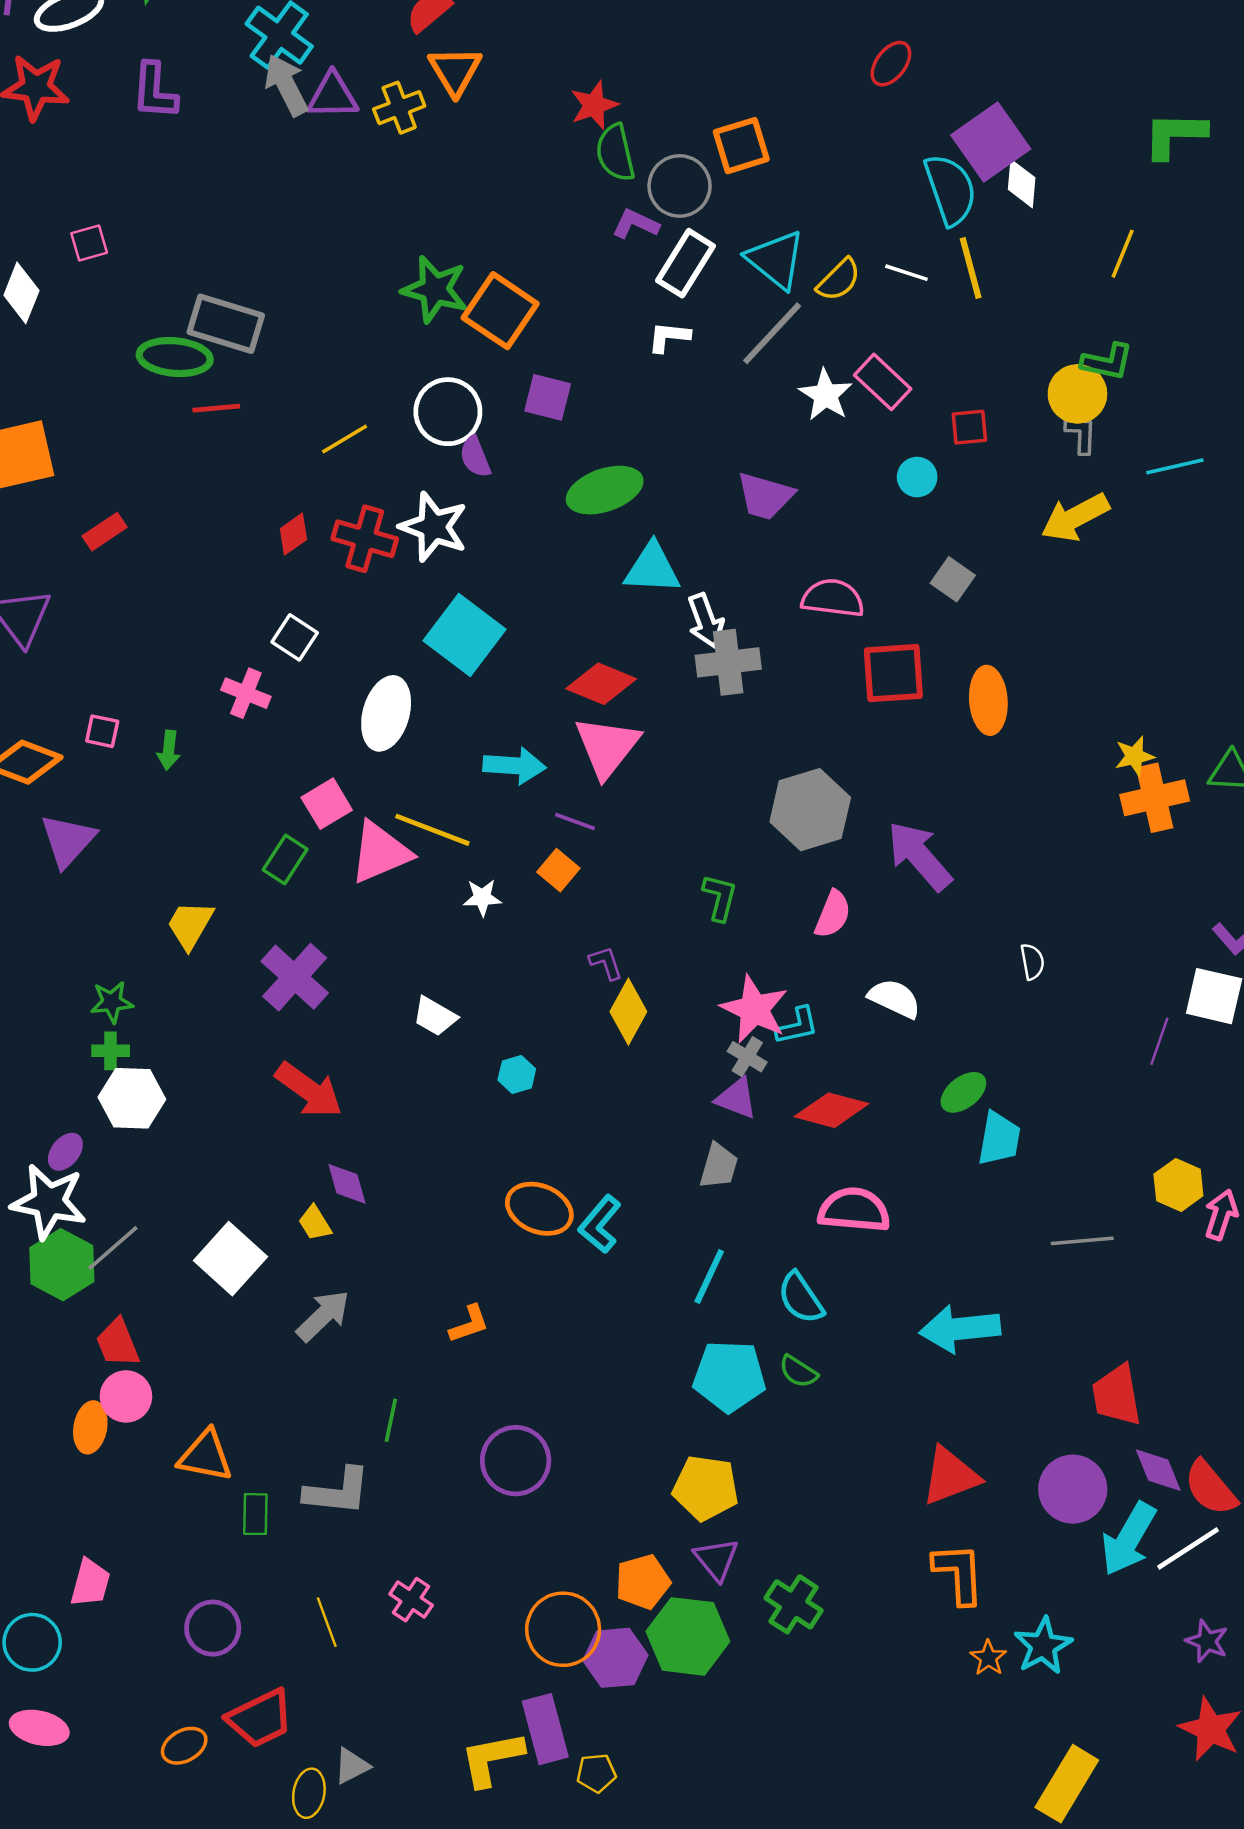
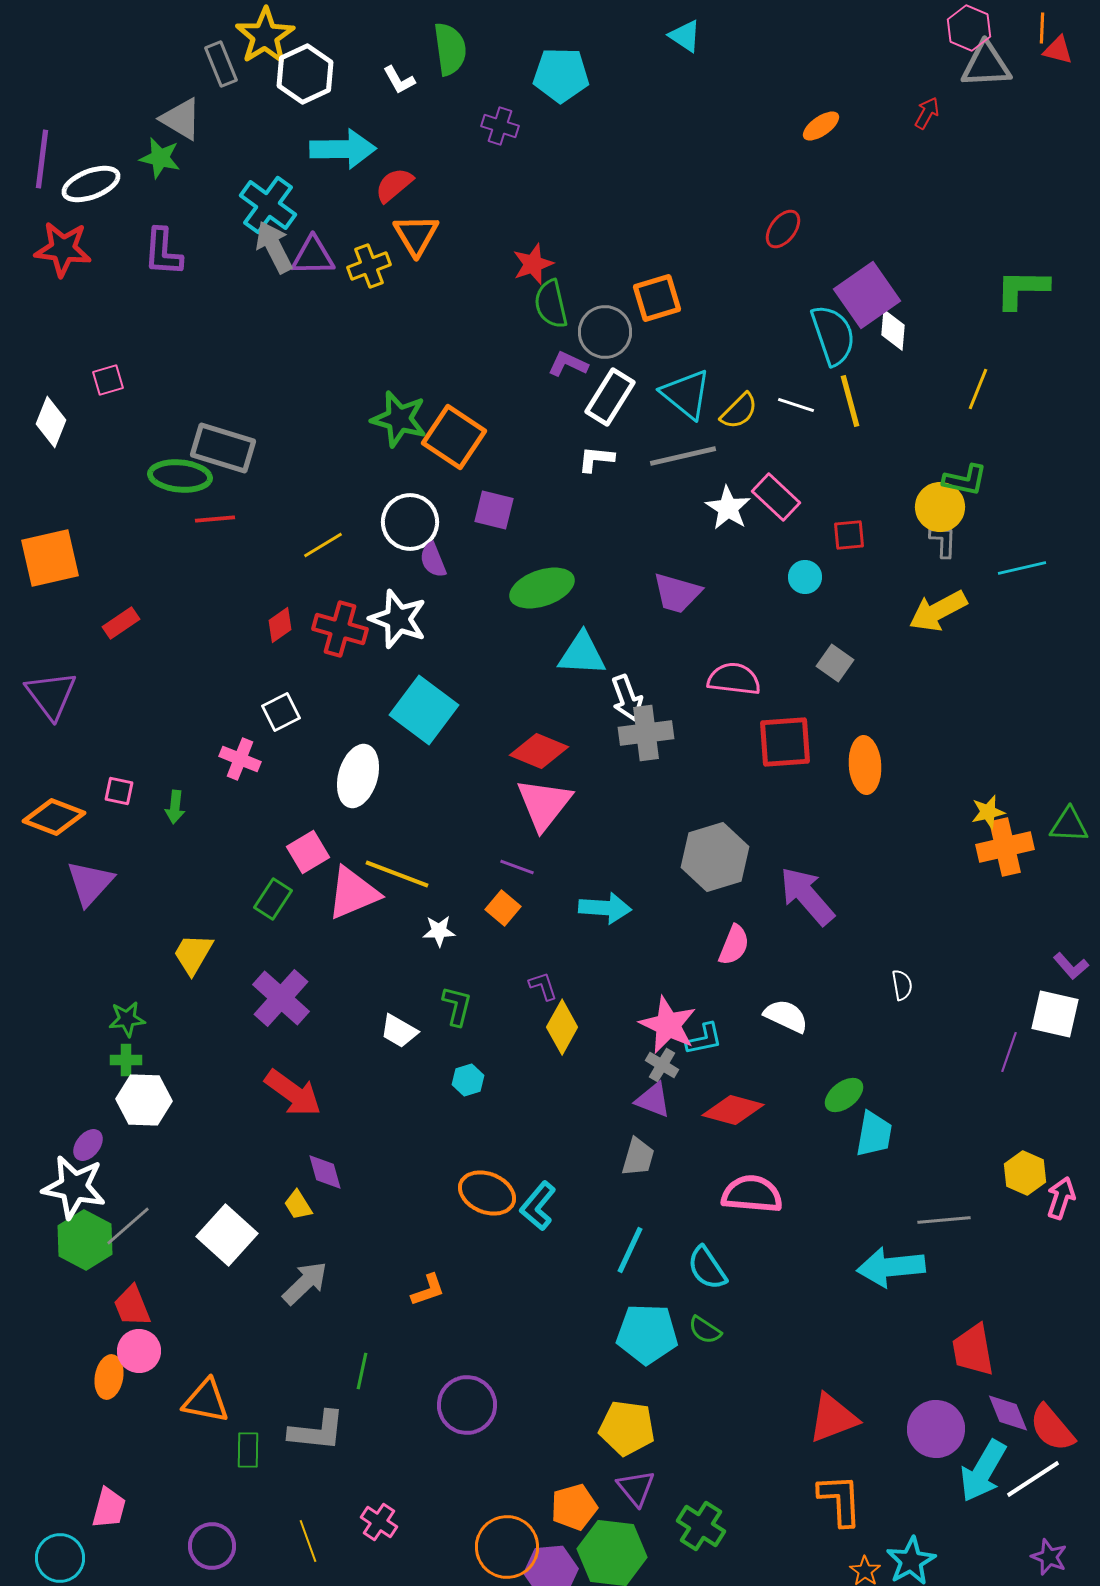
gray line: (772, 333) -> (683, 456), turned 34
white square: (295, 637) -> (281, 712), turned 30
cyan arrow: (514, 766) -> (605, 908), moved
green L-shape: (720, 898) -> (457, 1006), moved
cyan arrow: (960, 1329) -> (891, 1267), moved

